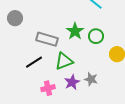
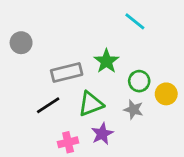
green circle: (96, 36) -> (139, 81), moved
gray rectangle: (47, 39) -> (67, 73), turned -30
gray star: (91, 79) -> (133, 110), moved

